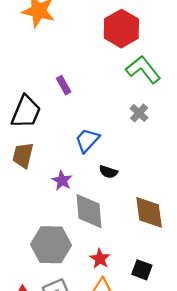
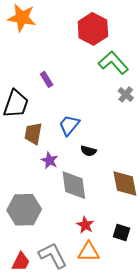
gray cross: (139, 113) -> (126, 94), moved
brown trapezoid: (23, 155) -> (33, 134), moved
gray hexagon: (51, 245) -> (24, 210), moved

